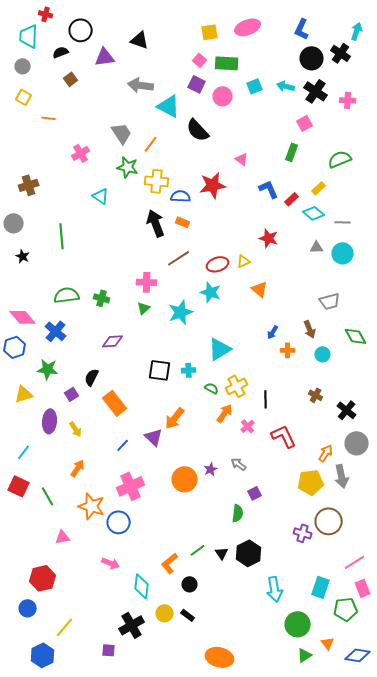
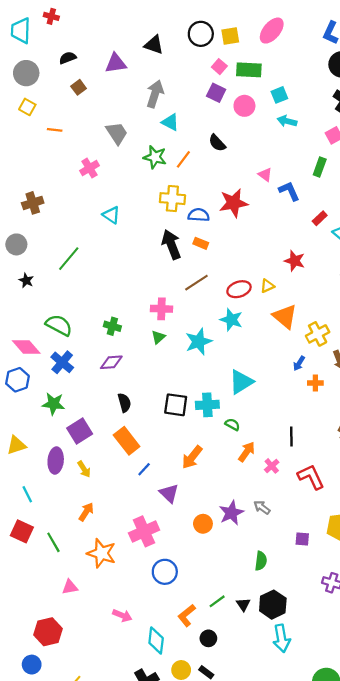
pink ellipse: (248, 27) -> (272, 31), turned -30
black circle: (81, 30) -> (201, 34), moved
cyan trapezoid: (29, 36) -> (21, 31), moved
gray circle: (23, 66) -> (26, 73), size x1.5
gray arrow: (141, 85) -> (155, 94), turned 100
cyan arrow: (286, 86) -> (287, 121), moved
cyan triangle: (169, 106) -> (170, 122), moved, size x0.7
black semicircle: (198, 130) -> (217, 143), size x0.7
gray trapezoid: (122, 133) -> (117, 133), moved
orange line: (151, 144) -> (183, 159), moved
green star: (128, 167) -> (155, 157), moved
blue L-shape: (269, 189) -> (289, 191), moved
green line: (62, 236) -> (69, 259), turned 45
orange triangle: (260, 289) -> (285, 316), size x1.4
green semicircle: (67, 295) -> (59, 325), moved, turned 35
purple diamond: (113, 341) -> (111, 362), moved
cyan cross: (189, 370) -> (207, 405), size x1.5
black semicircle: (92, 377) -> (124, 403), moved, turned 138
yellow cross: (237, 386) -> (318, 334), moved
yellow triangle: (24, 394) -> (16, 445), moved
purple square: (72, 394) -> (80, 431), size x1.6
purple triangle: (154, 437) -> (169, 493), moved
blue line: (123, 445) -> (144, 469), moved
cyan line: (24, 452) -> (27, 494), turned -63
purple star: (211, 469) -> (231, 513), size x1.6
orange circle: (185, 479) -> (203, 524), size x0.7
purple square: (255, 493) -> (302, 539), moved, turned 32
blue circle: (119, 522) -> (165, 572), moved
cyan arrow: (275, 589) -> (282, 638), moved

